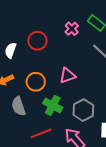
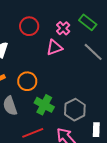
red circle: (37, 41) -> (29, 26), moved
pink triangle: (67, 76) -> (54, 48), moved

